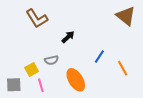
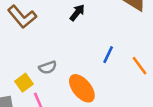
black arrow: (68, 37) -> (77, 13), moved

